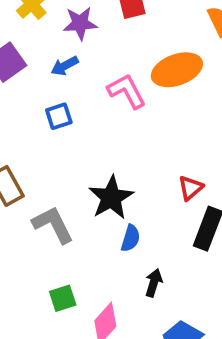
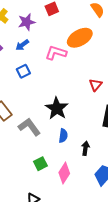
pink L-shape: (127, 91) -> (56, 53), turned -35
red triangle: (191, 188) -> (95, 85), moved
blue semicircle: (130, 238) -> (63, 136), moved

